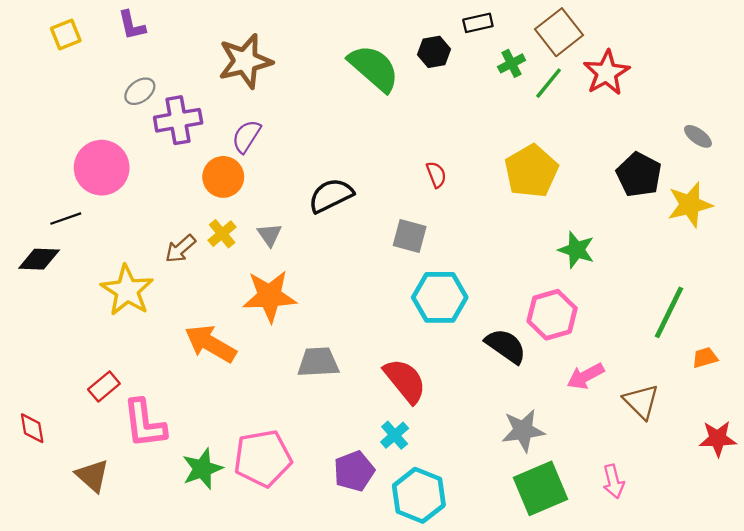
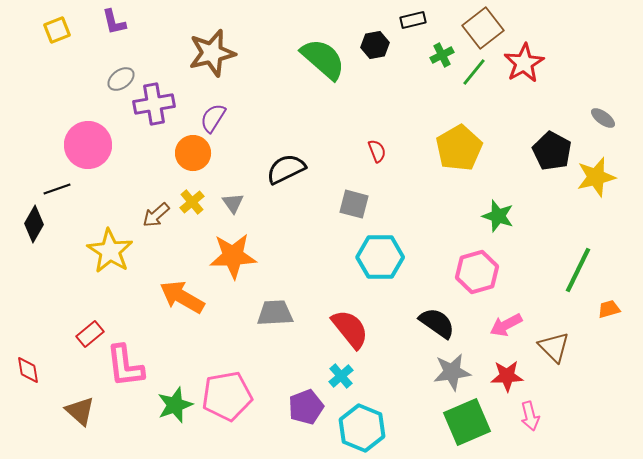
black diamond: (39, 259) -> (34, 224), turned -63
black semicircle: (506, 346) -> (437, 323), moved
red star: (718, 439) -> (507, 376), moved

